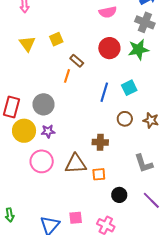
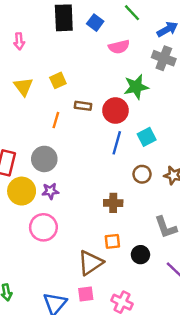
red circle: (109, 48) -> (115, 111), moved
green star: (138, 50) -> (136, 87), moved
brown rectangle: (77, 61) -> (83, 106), turned -32
orange line: (67, 76) -> (56, 120), moved
brown triangle: (76, 164) -> (90, 263), moved, turned -30
black circle: (119, 195) -> (140, 255), moved

